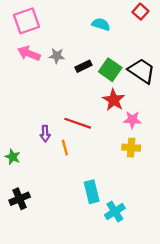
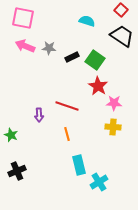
pink square: (27, 21) -> (23, 18), turned 30
black trapezoid: (142, 71) -> (122, 36), moved
orange line: (65, 148) -> (67, 134), moved

